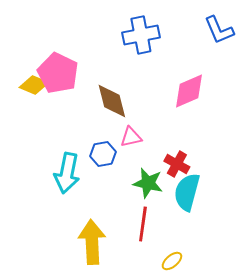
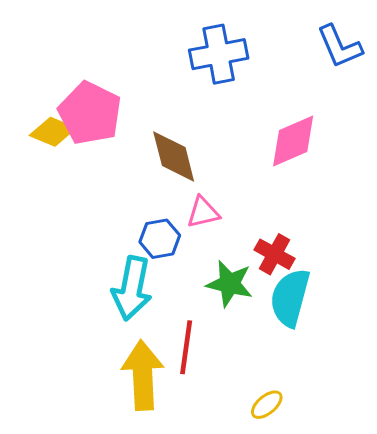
cyan arrow: (67, 173) -> (132, 288), moved
red line: (143, 224) -> (186, 347), moved

